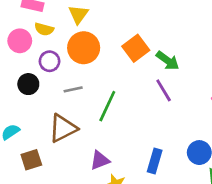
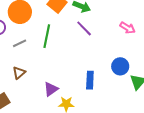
green line: (107, 106) -> (47, 36), moved
brown triangle: (63, 128) -> (19, 73), size x0.6

